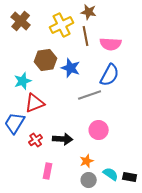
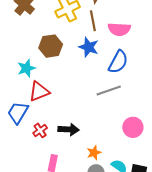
blue star: (71, 68) -> (89, 47), moved
gray line: (90, 95) -> (109, 90), moved
pink circle: (99, 130) -> (133, 127), moved

